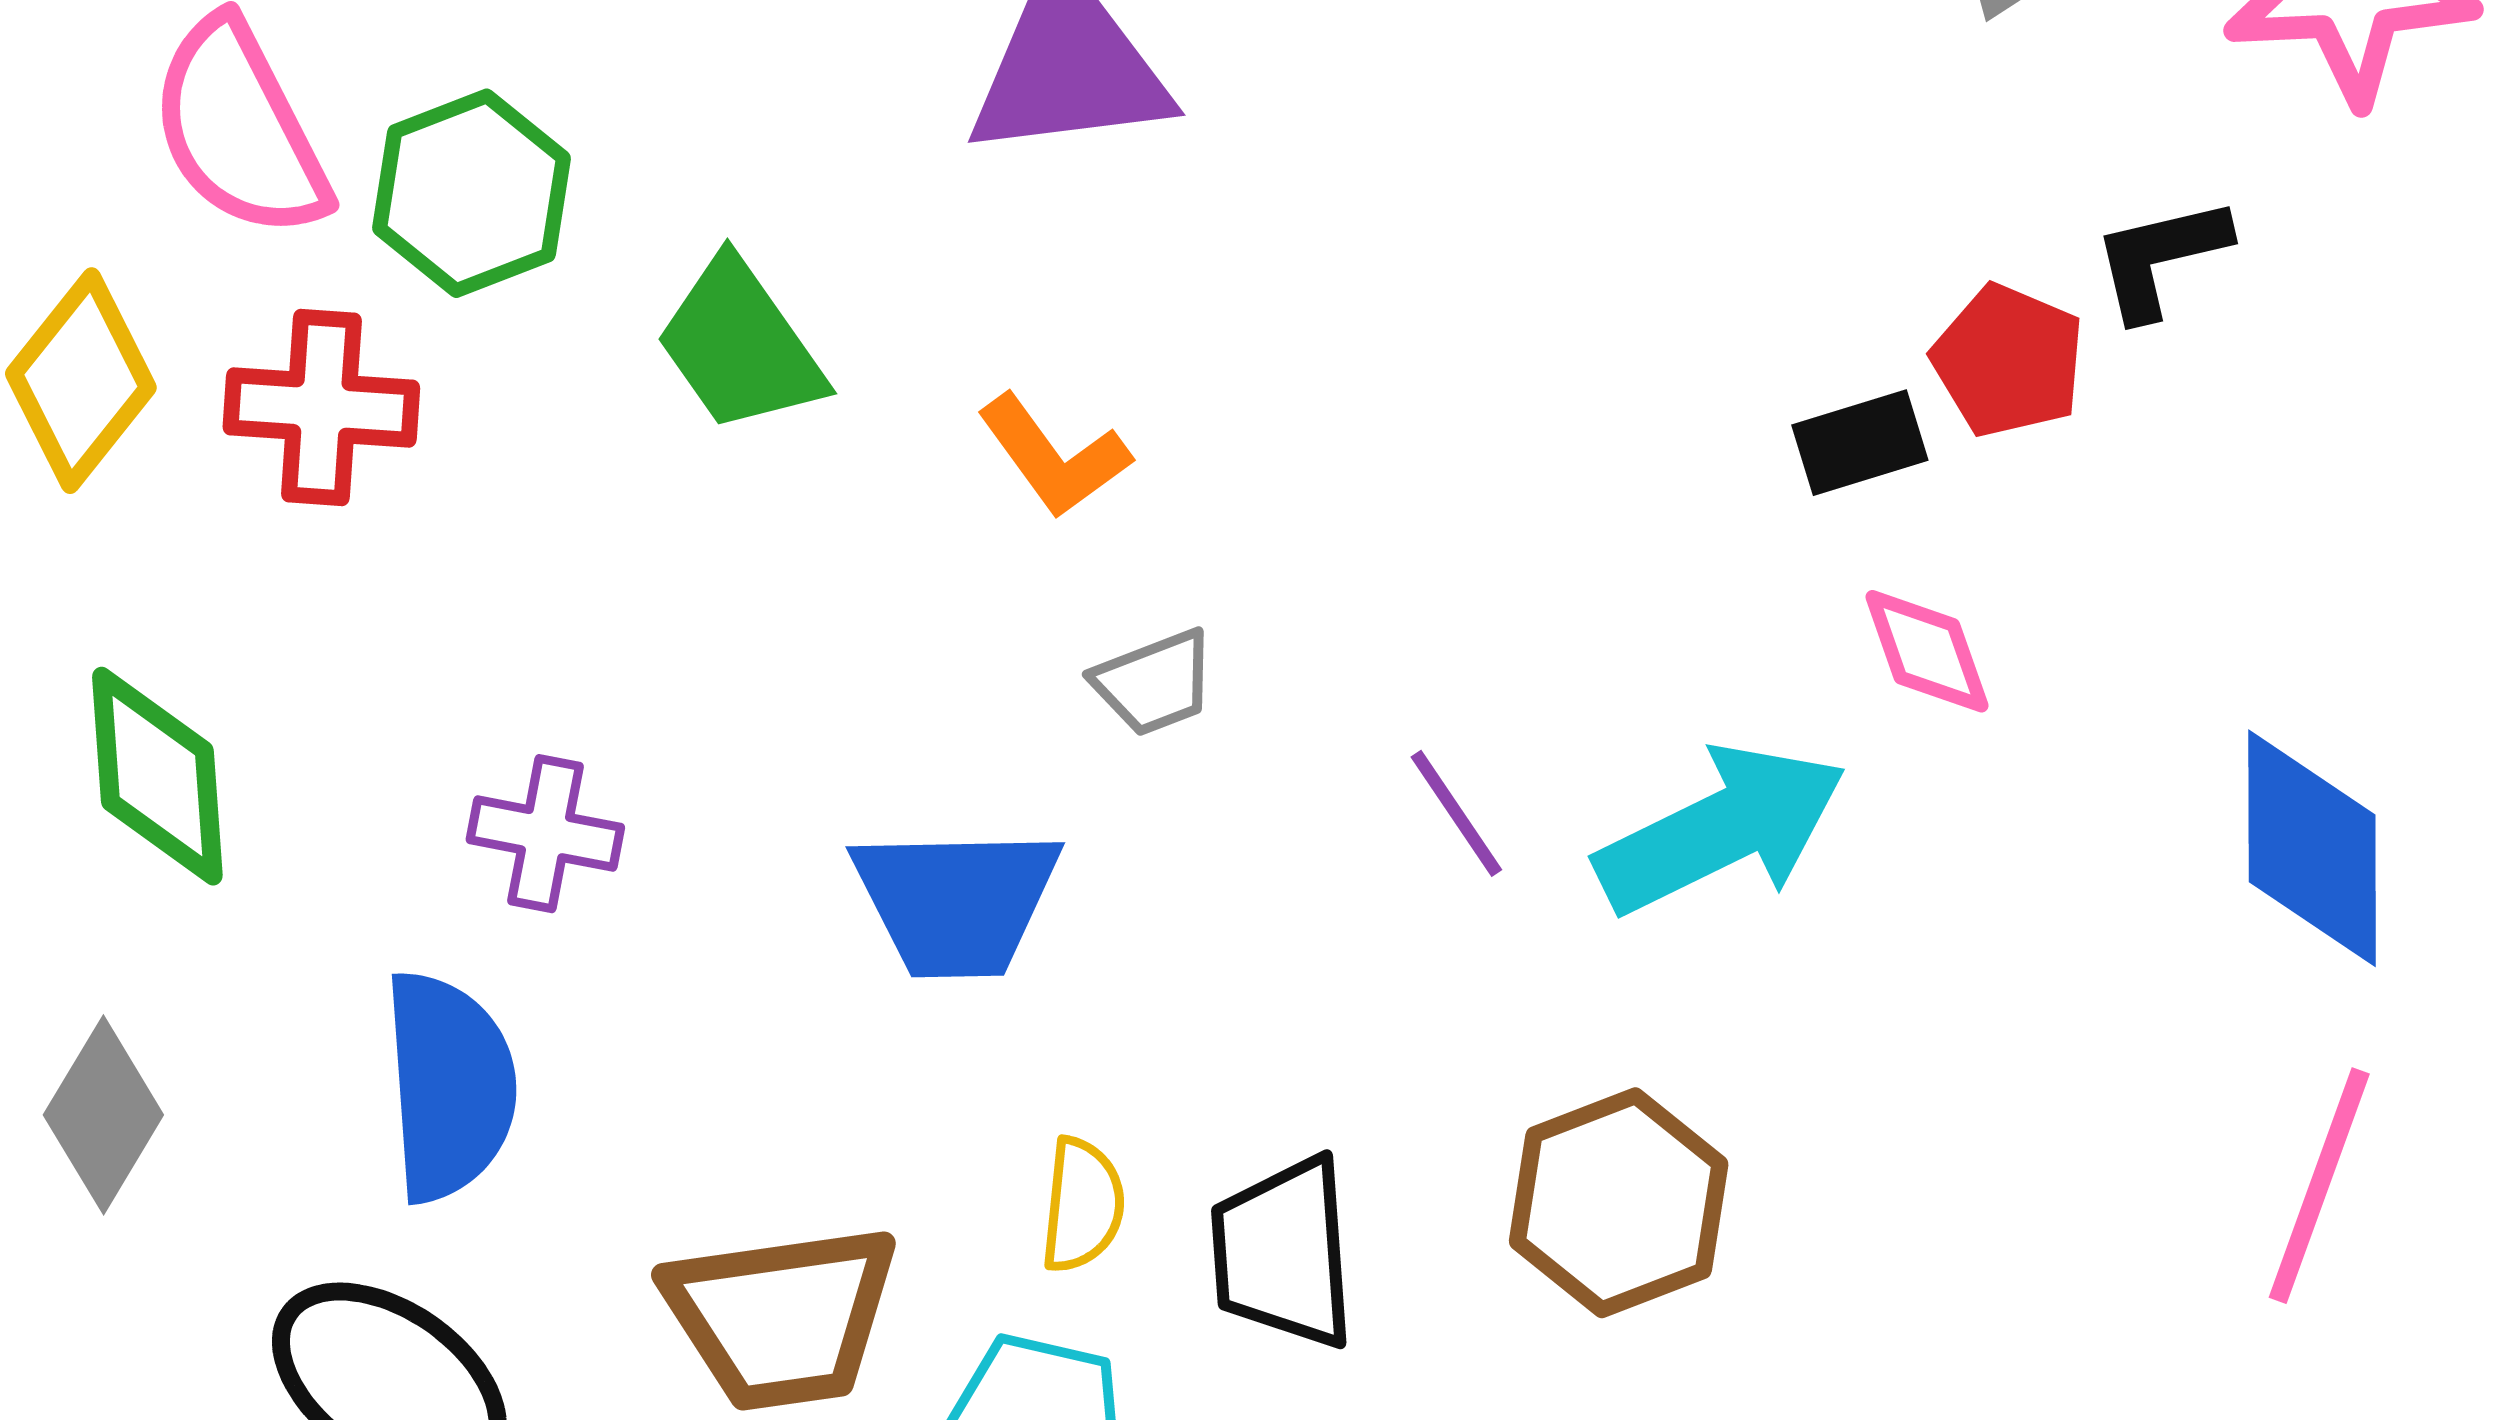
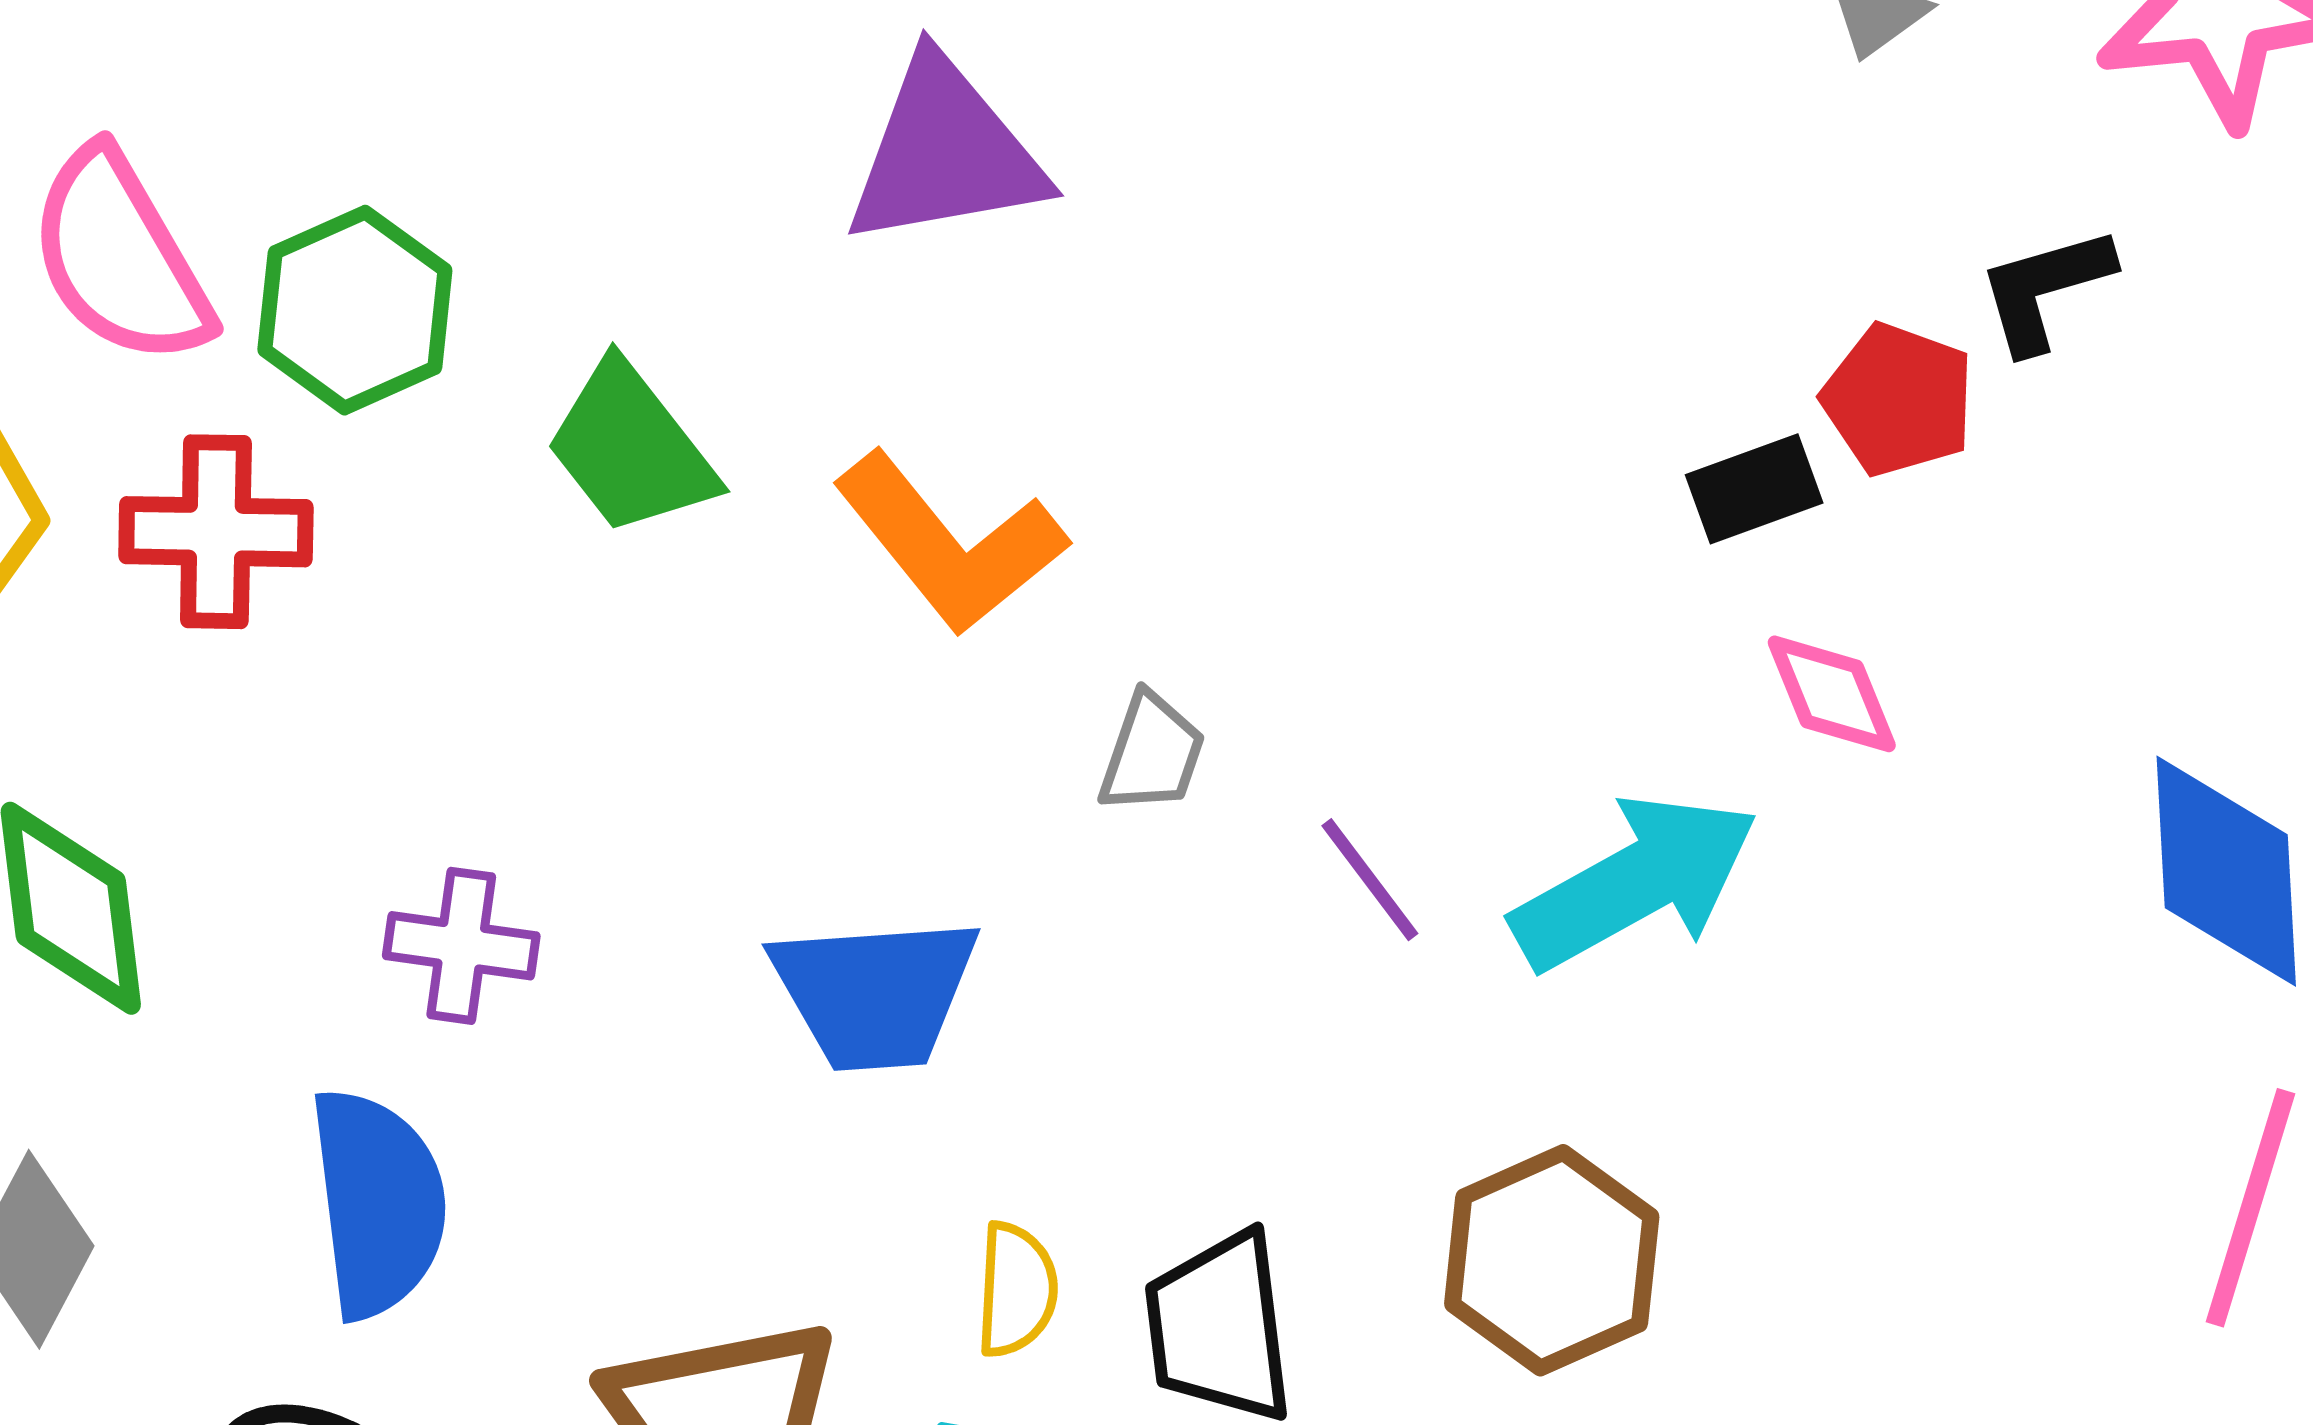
orange L-shape: (1054, 456) -> (950, 543), size x1.5
gray trapezoid: (1154, 683) -> (1152, 753), moved, turned -47

